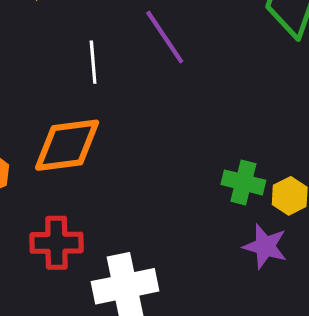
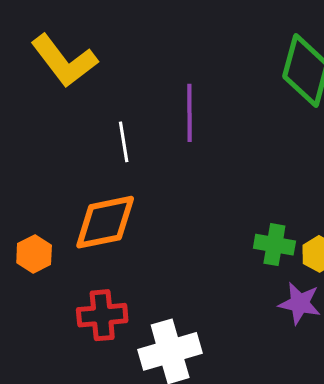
purple line: (165, 37) -> (190, 113), turned 38

